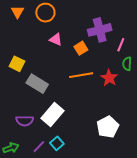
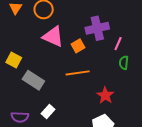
pink triangle: (56, 39) -> (53, 37), size x1.6
red star: (109, 78) -> (105, 95), moved
white rectangle: (53, 114) -> (48, 111), size x0.6

